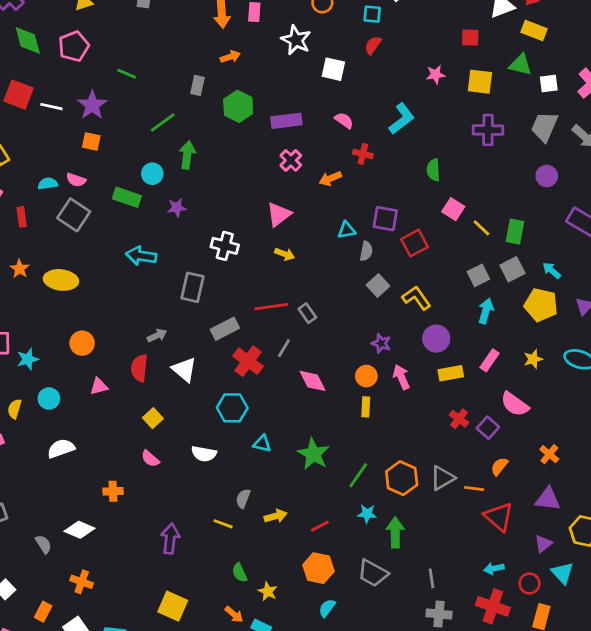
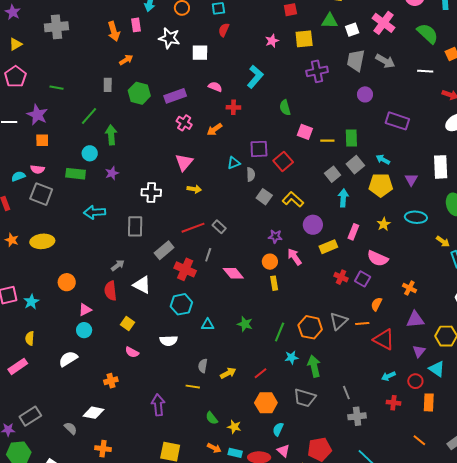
yellow line: (481, 228) -> (327, 141), turned -32
cyan circle: (49, 399) -> (84, 330), moved
green star: (313, 454) -> (245, 324), size x0.7
red cross: (493, 606) -> (393, 403), size x0.6

